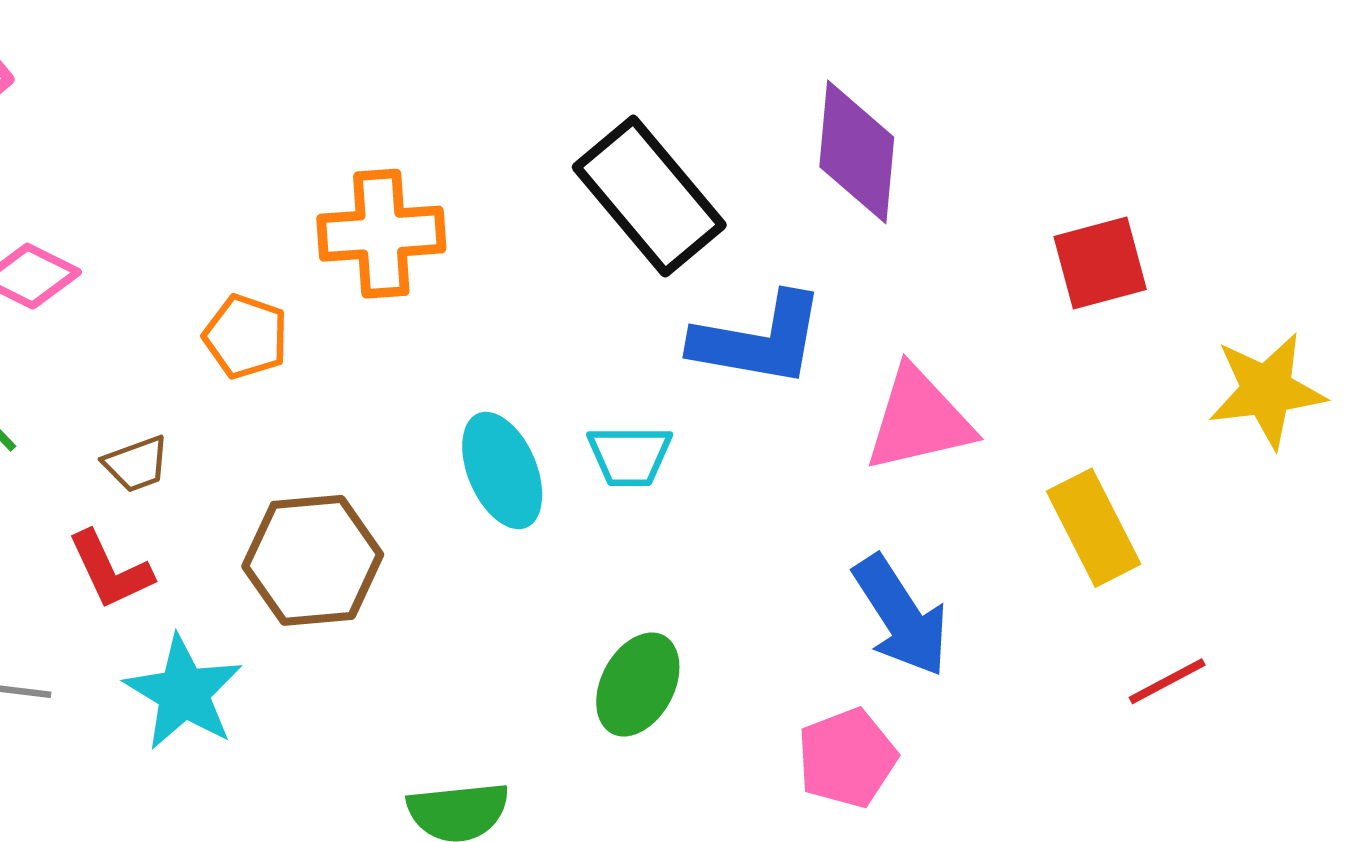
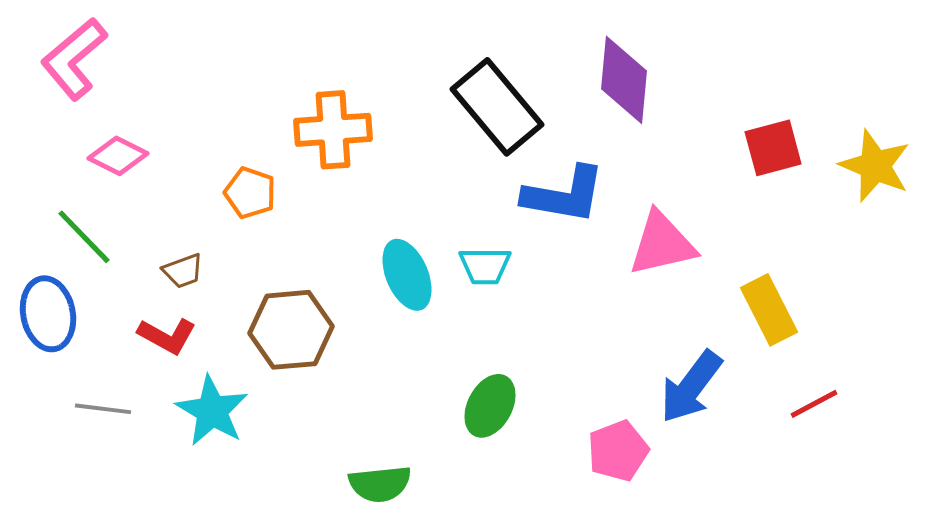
yellow star: (1267, 390) -> (875, 166), moved, turned 30
red L-shape: (110, 570) -> (167, 336), turned -36
blue arrow: (901, 616) -> (691, 387), moved, turned 70

